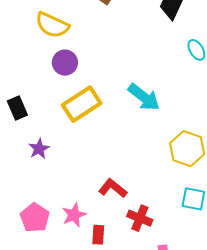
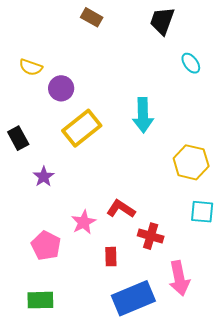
yellow semicircle: (52, 25) -> (31, 67), moved, size x0.7
cyan arrow: (144, 97) -> (143, 115), turned 56
pink star: (74, 215) -> (84, 222), moved

